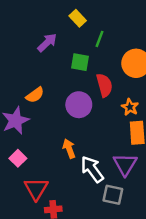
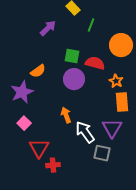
green square: (80, 62) -> (72, 56), moved
red semicircle: (104, 85) -> (95, 63), turned -60

